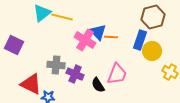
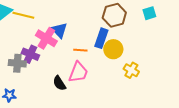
orange line: (111, 37) -> (80, 50), moved
purple cross: (75, 74) -> (30, 54), moved

